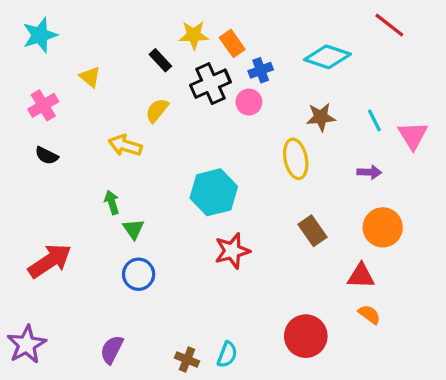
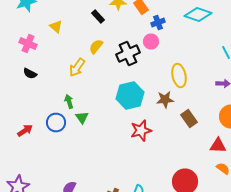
black cross: (210, 84) -> (128, 54), moved
pink cross: (43, 105) -> (28, 44), turned -36
brown star: (321, 117) -> (165, 100), moved
yellow arrow: (125, 145) -> (77, 68), turned -72
red arrow: (50, 261) -> (25, 130), moved, size x0.6
blue circle: (139, 274) -> (56, 122), moved

